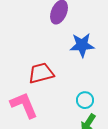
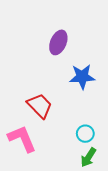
red trapezoid: (41, 73) -> (40, 106), turned 60

